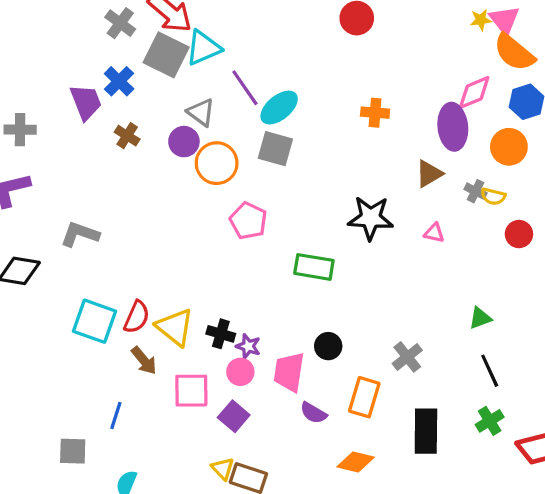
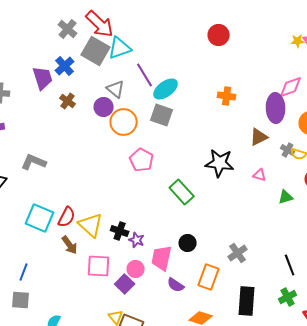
green rectangle: (314, 267) -> (182, 192), turned 35
green triangle: (480, 318) -> (286, 197), moved
pink circle: (240, 372) -> (136, 269), moved
blue line: (116, 416) -> (24, 272), moved

